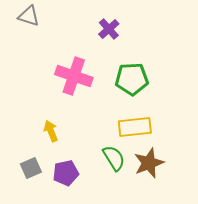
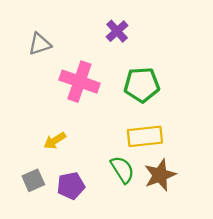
gray triangle: (29, 16) -> (40, 44), moved, turned -35
yellow arrow: (51, 131) -> (55, 141), turned -100

